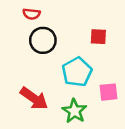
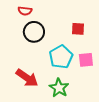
pink square: (108, 92) -> (86, 60), moved

